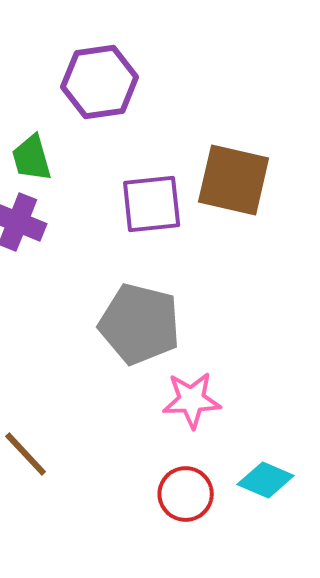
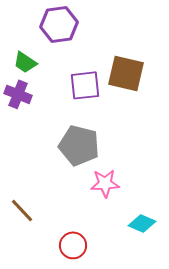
green trapezoid: (32, 158) -> (25, 62), turned -40
red circle: (186, 494) -> (73, 245), moved

